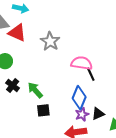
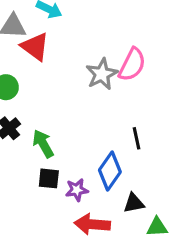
gray star: (50, 41) -> (102, 74), moved
pink semicircle: (82, 63) -> (132, 65), moved, turned 95
purple star: (82, 114) -> (77, 190), moved

